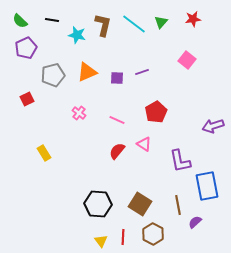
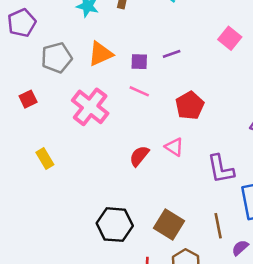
red square: (27, 99) -> (28, 99), moved
pink cross: (79, 113) -> (90, 107), size x2.0
pink line: (117, 120) -> (139, 91), moved

